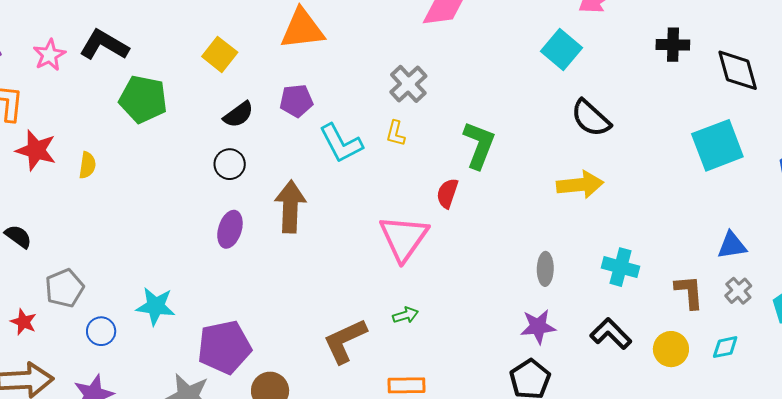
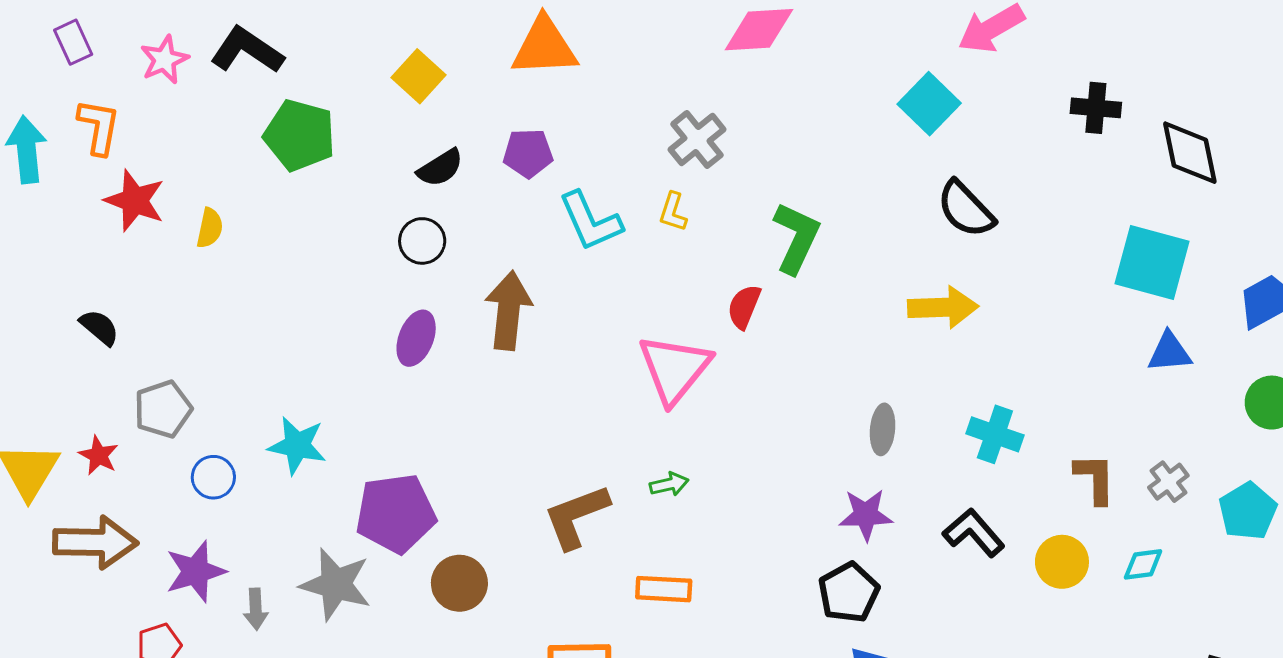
cyan square: (717, 145) -> (1152, 263), turned 32
blue triangle: (732, 245) -> (1169, 352), moved

